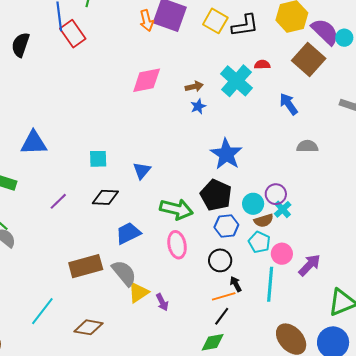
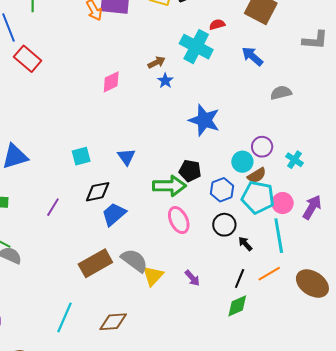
red rectangle: (73, 34) -> (28, 59), moved
pink diamond: (147, 80) -> (111, 82), moved, size x0.7
black pentagon: (216, 195) -> (190, 171), moved, size x0.7
cyan cross: (283, 209) -> (294, 160), moved
blue trapezoid: (128, 233) -> (114, 214), moved
cyan pentagon: (259, 242) -> (258, 197), size x1.5
orange line: (224, 296) -> (269, 274), moved
purple arrow: (162, 302) -> (192, 278), moved

